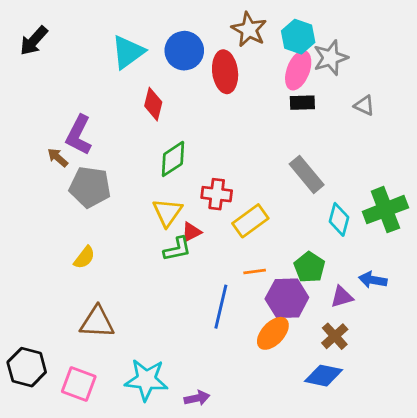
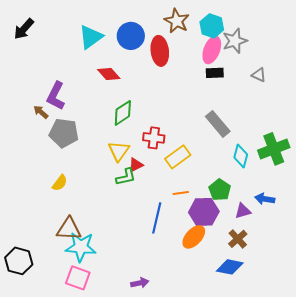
red diamond: (153, 104) -> (109, 74), turned -55
cyan star: (146, 380) -> (81, 247), moved
pink square: (79, 384) -> (78, 278), moved

